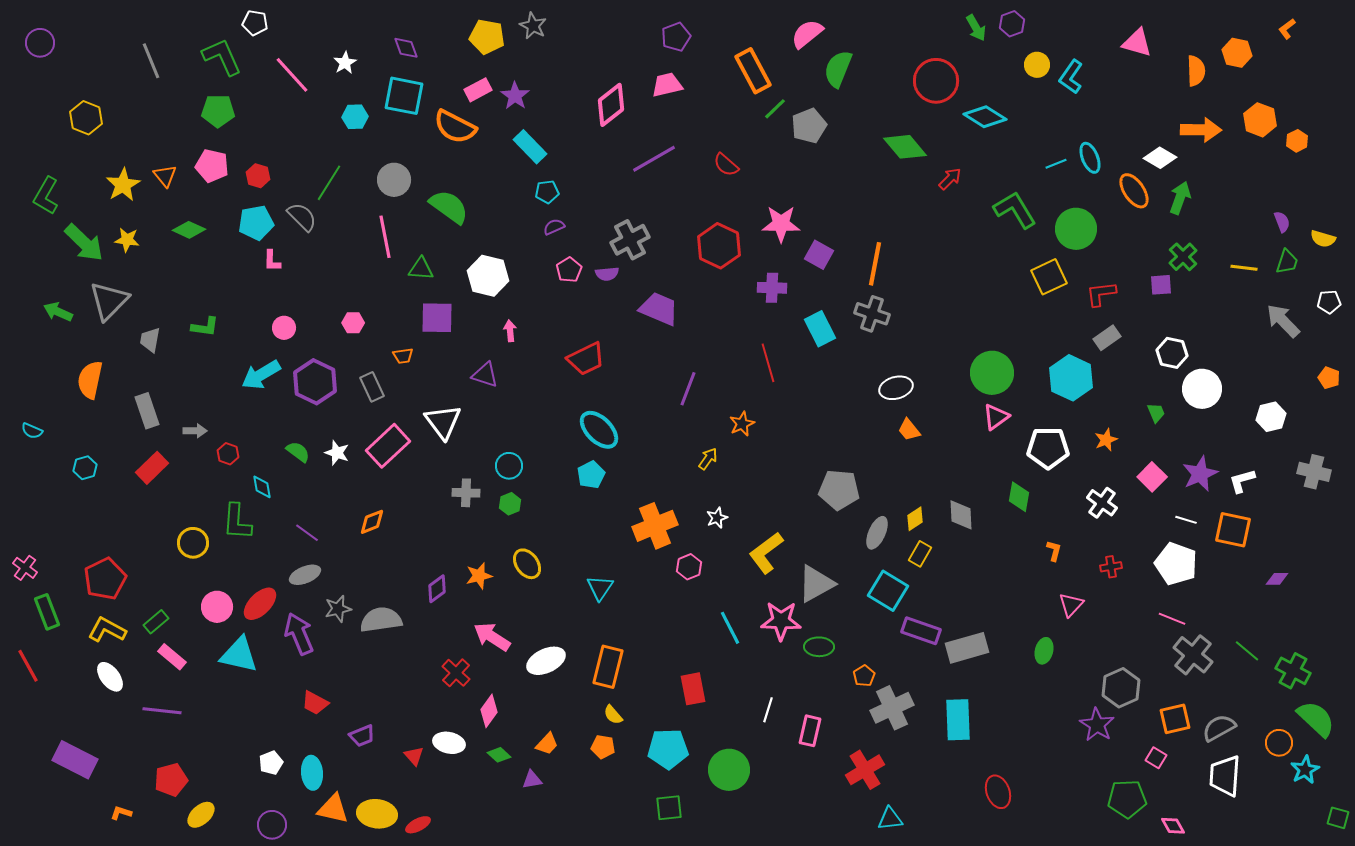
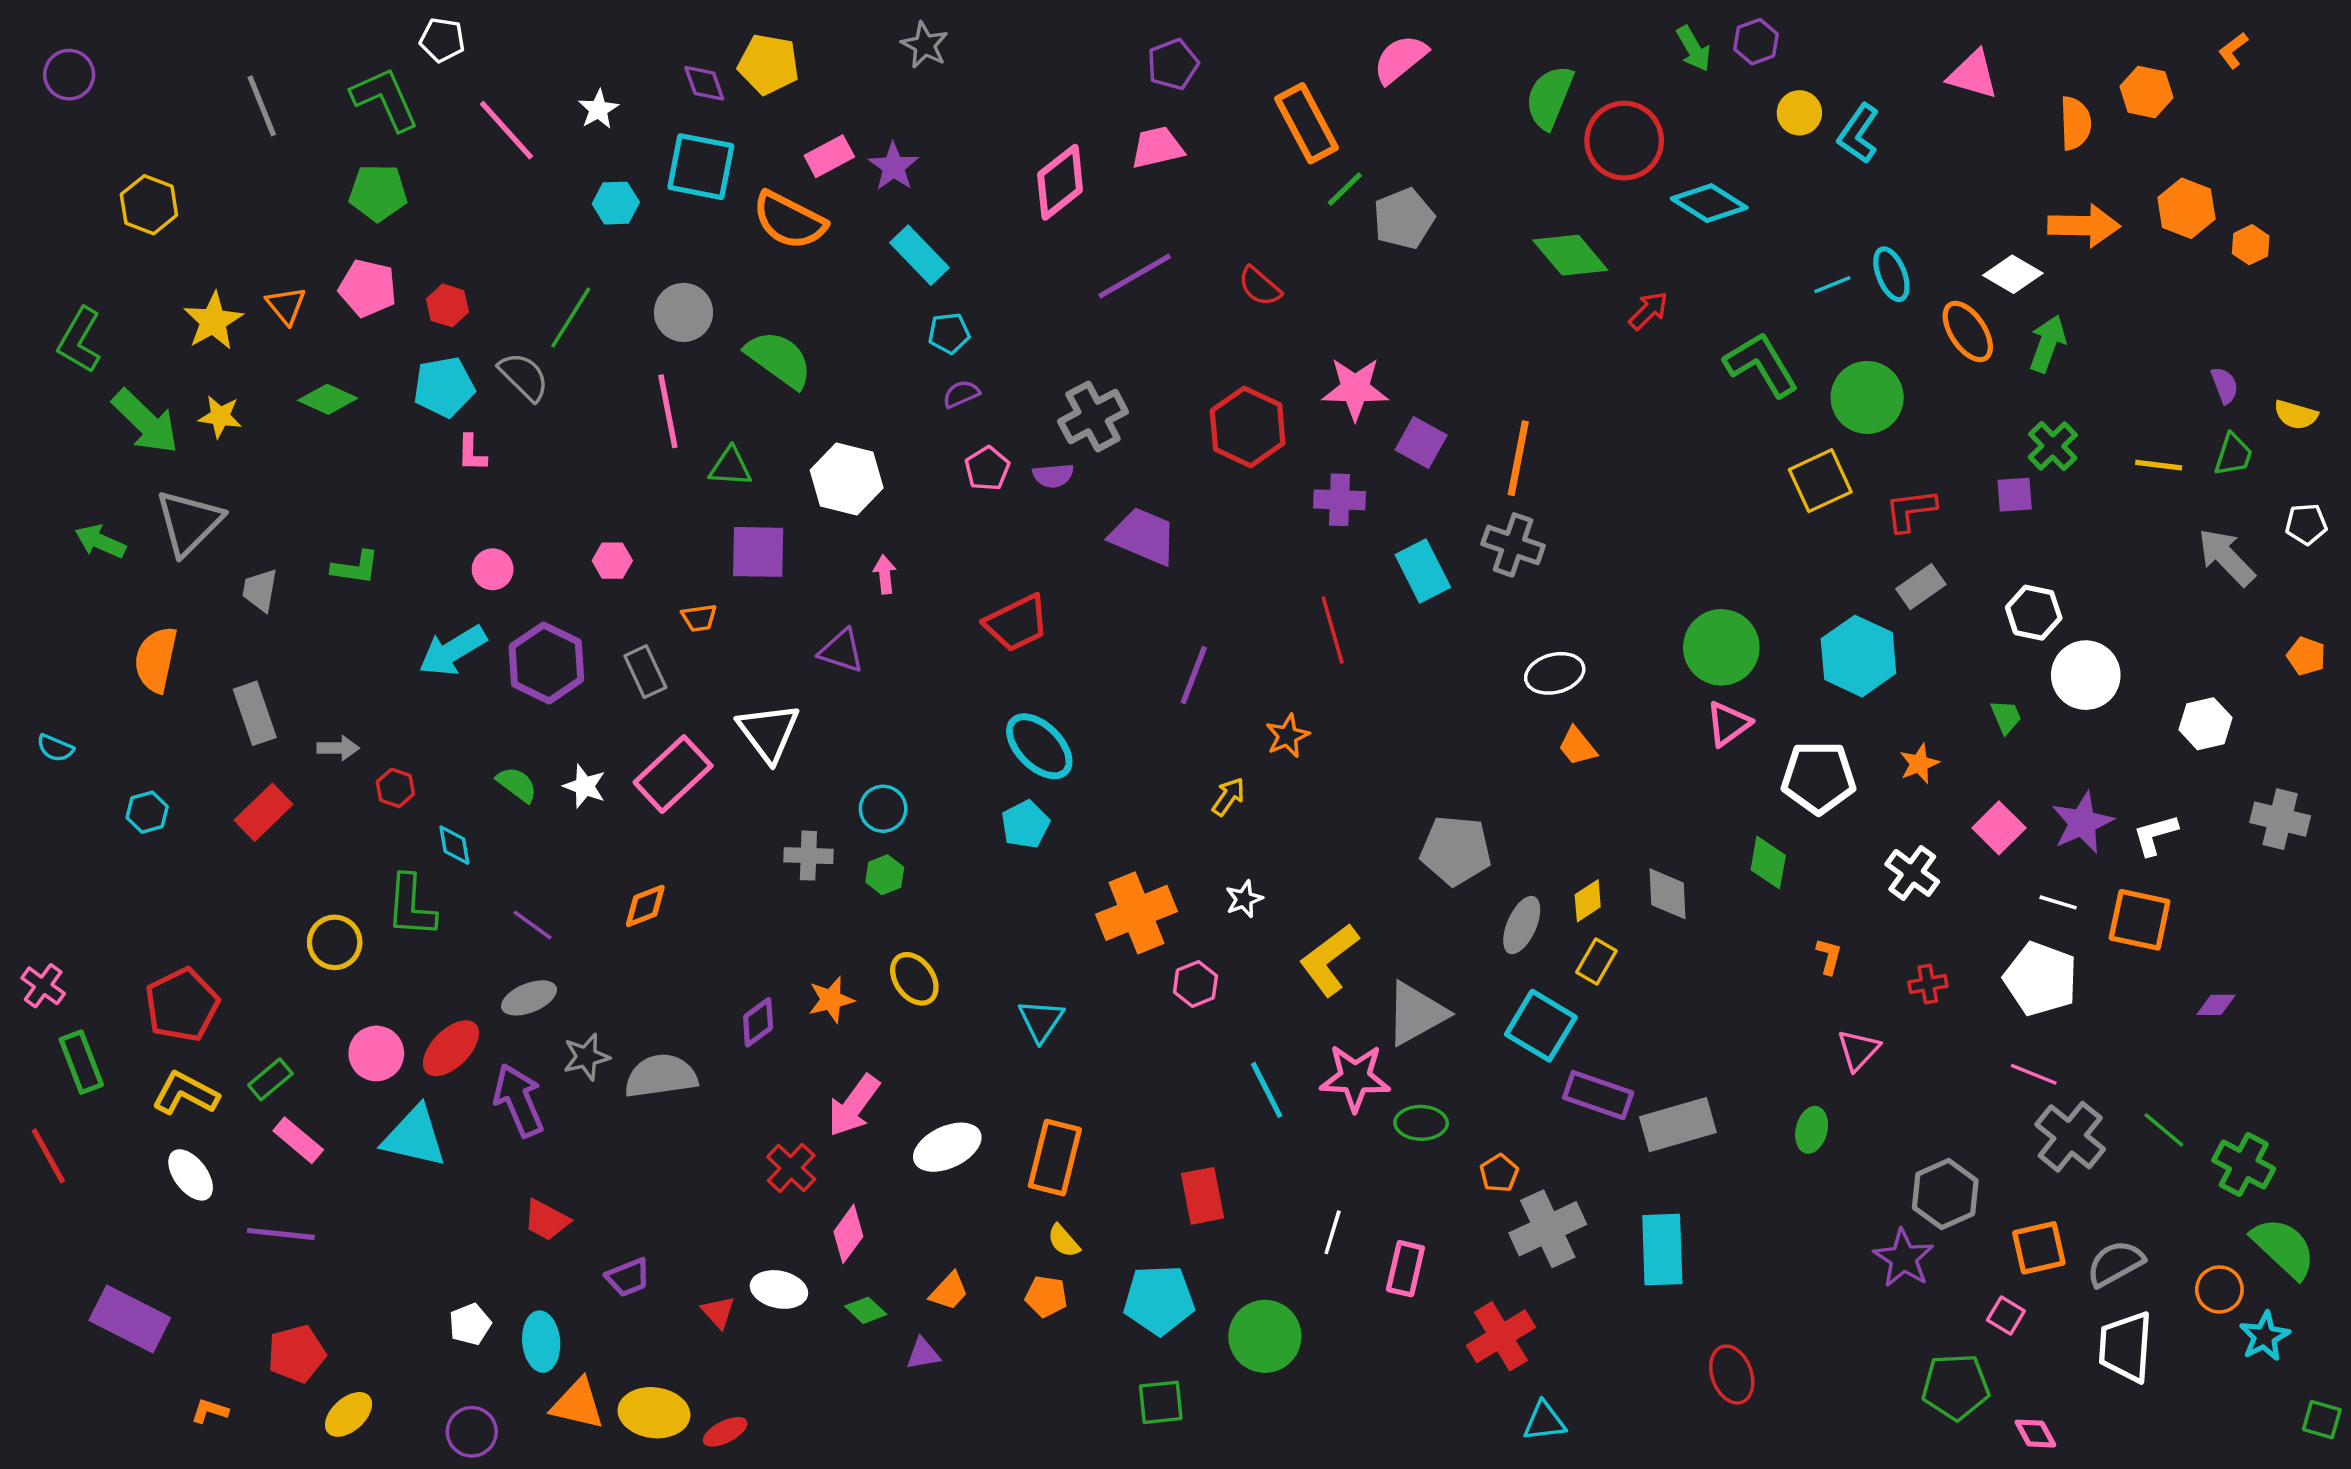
yellow pentagon: (487, 37) -> (769, 64), moved
green semicircle: (838, 69) -> (1550, 97), moved
pink arrow: (492, 637) -> (854, 1106), turned -87

